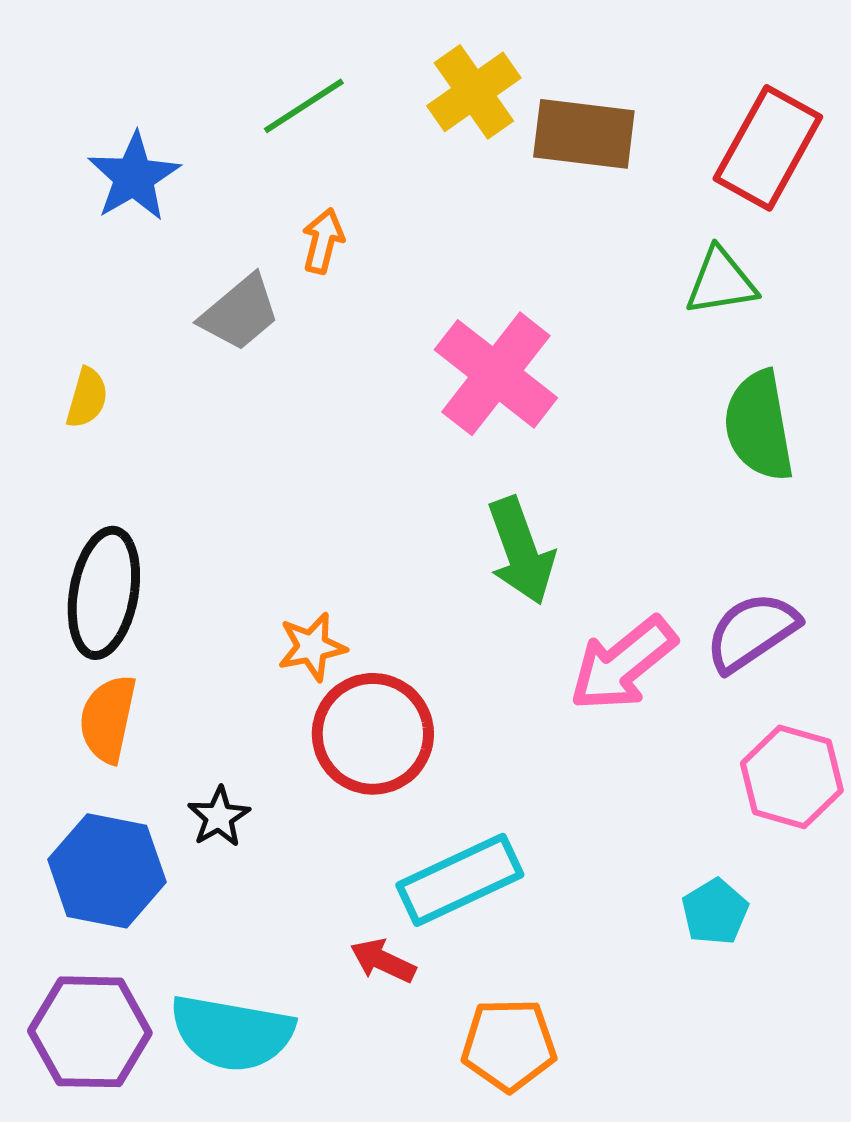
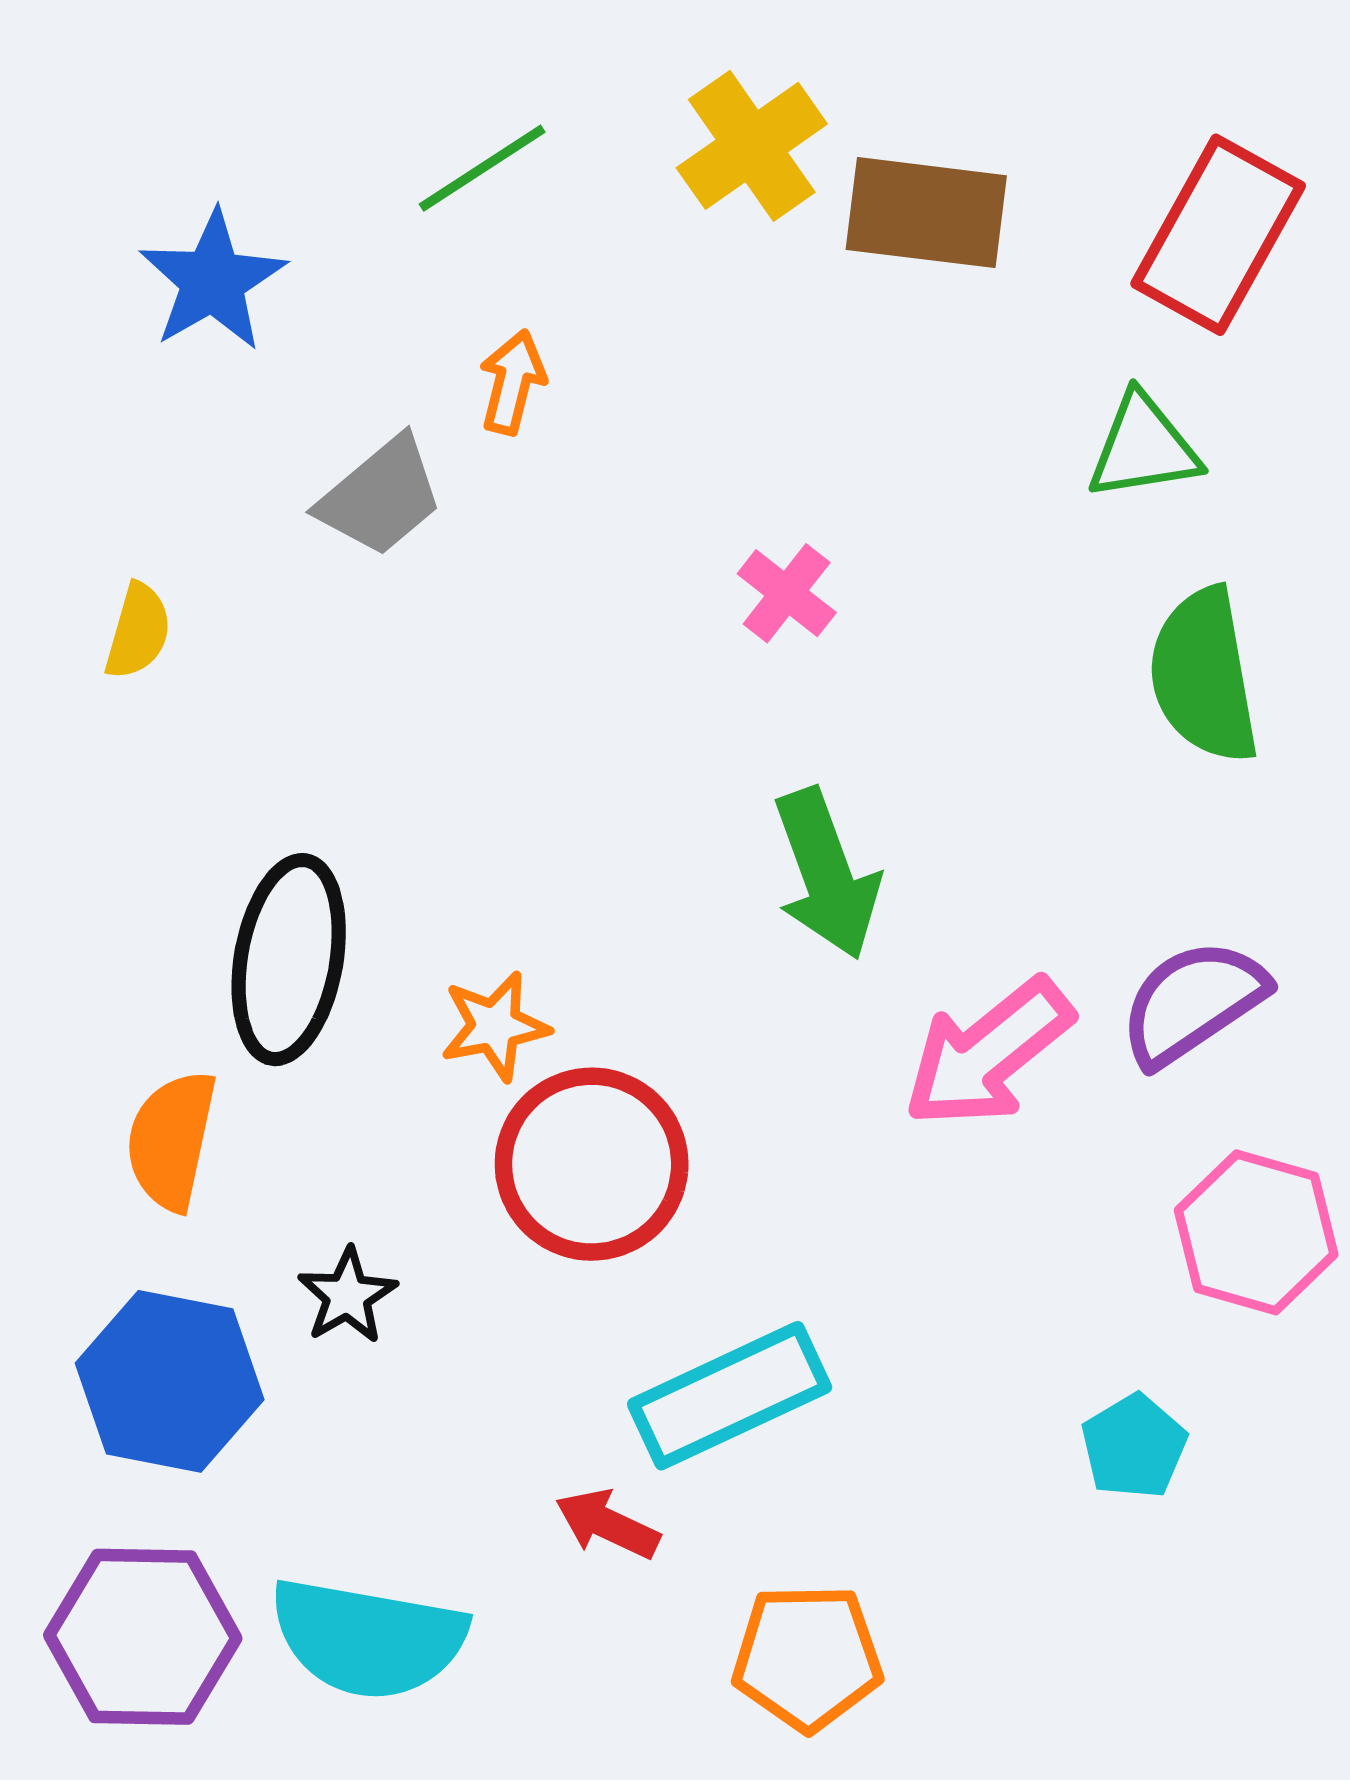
pink cross: (496, 374) -> (787, 593), size x0.5
black ellipse: (104, 593) -> (289, 960), moved

